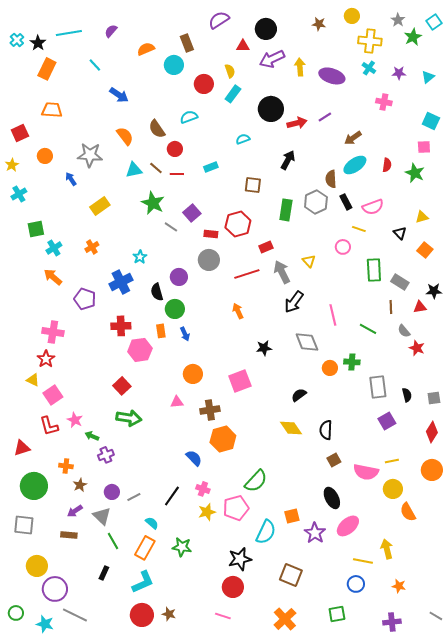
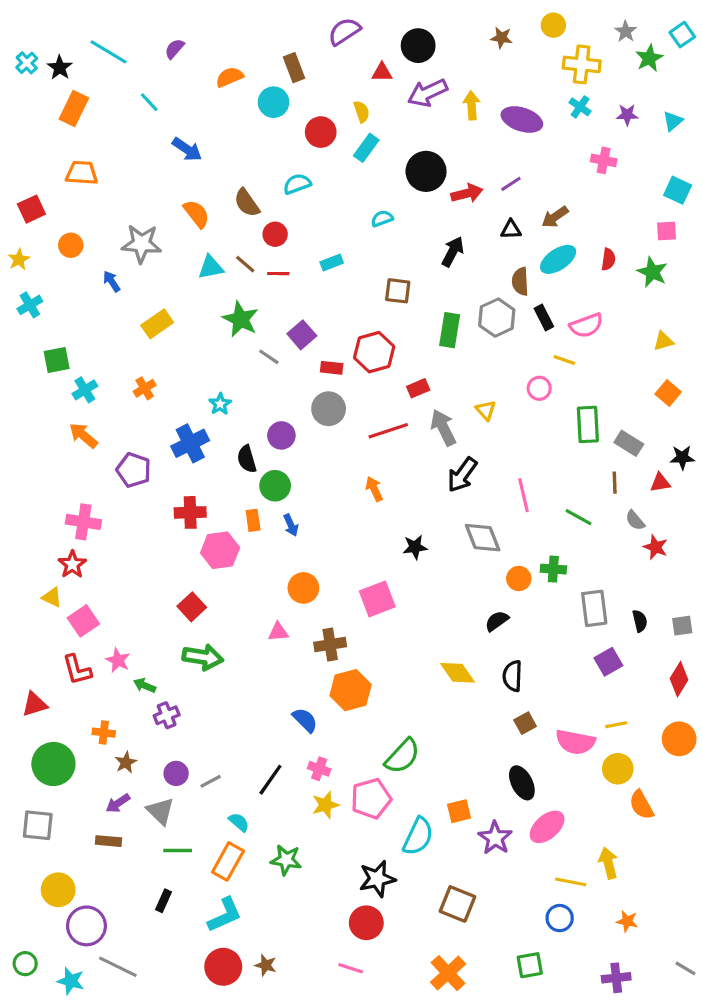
cyan line: (69, 33) -> (108, 52), turned 40
black triangle: (400, 233) -> (511, 230), moved, turned -48
black semicircle: (299, 395) -> (497, 621), moved
green line: (113, 541) -> (178, 850), turned -60

